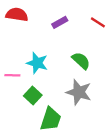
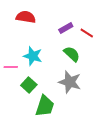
red semicircle: (17, 15) -> (26, 17), moved
purple rectangle: (60, 22) -> (66, 28), moved
red line: (98, 22) -> (87, 33), moved

